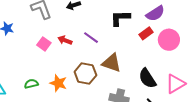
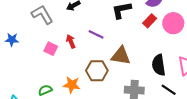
red arrow: (65, 40) -> (71, 41), turned 56
black semicircle: (147, 78) -> (159, 65), turned 35

